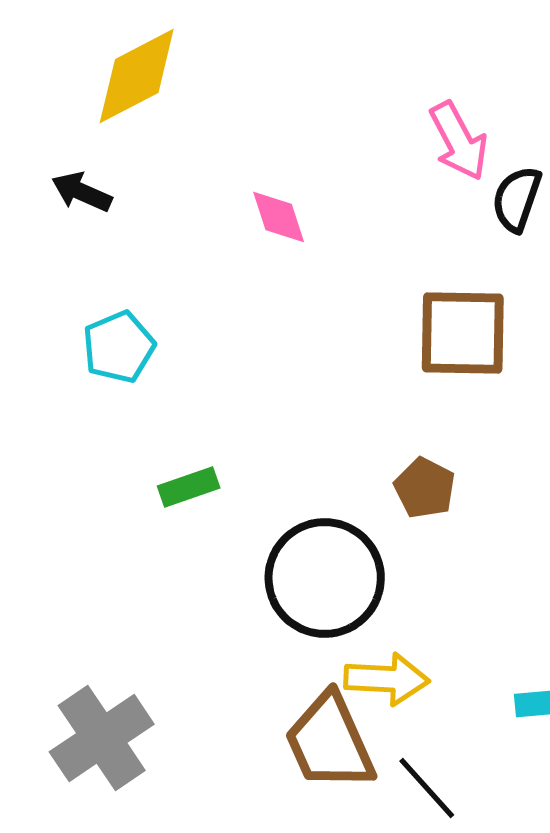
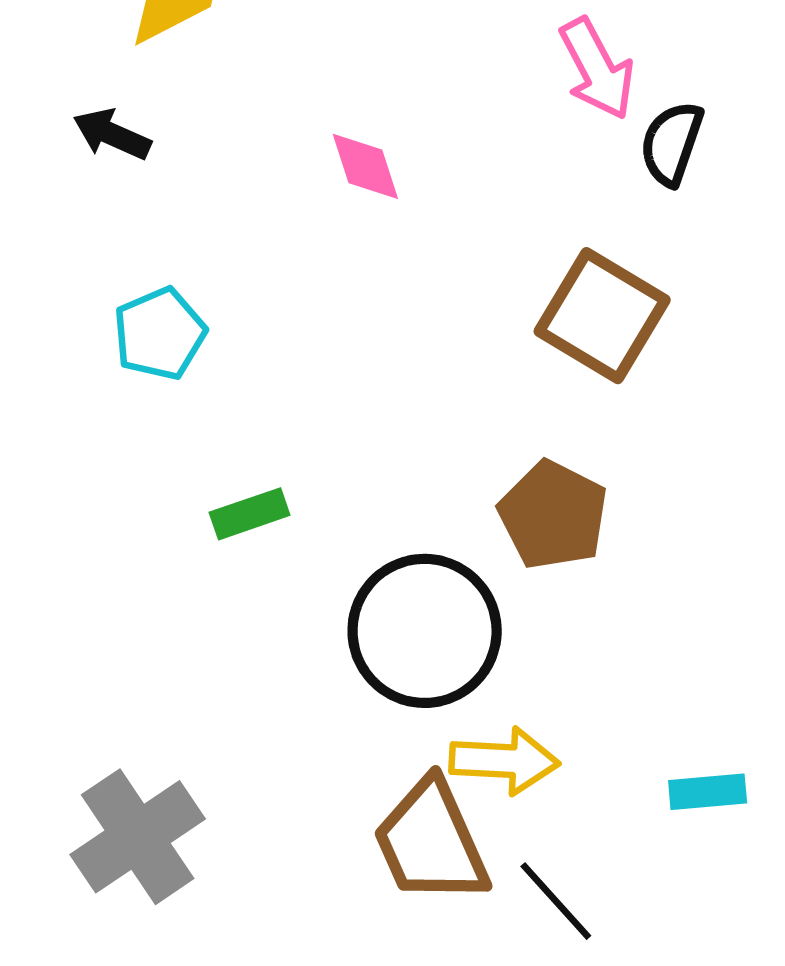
brown square: (463, 333) -> (602, 316), turned 30
brown pentagon: (425, 488) -> (553, 515), size x1.4

